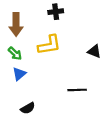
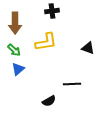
black semicircle: (28, 108) -> (49, 101), moved

